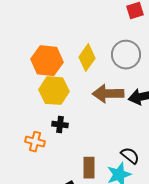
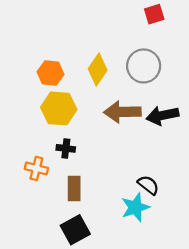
orange hexagon: (47, 61) -> (51, 73), size x0.7
brown rectangle: (89, 168) -> (74, 188), moved

